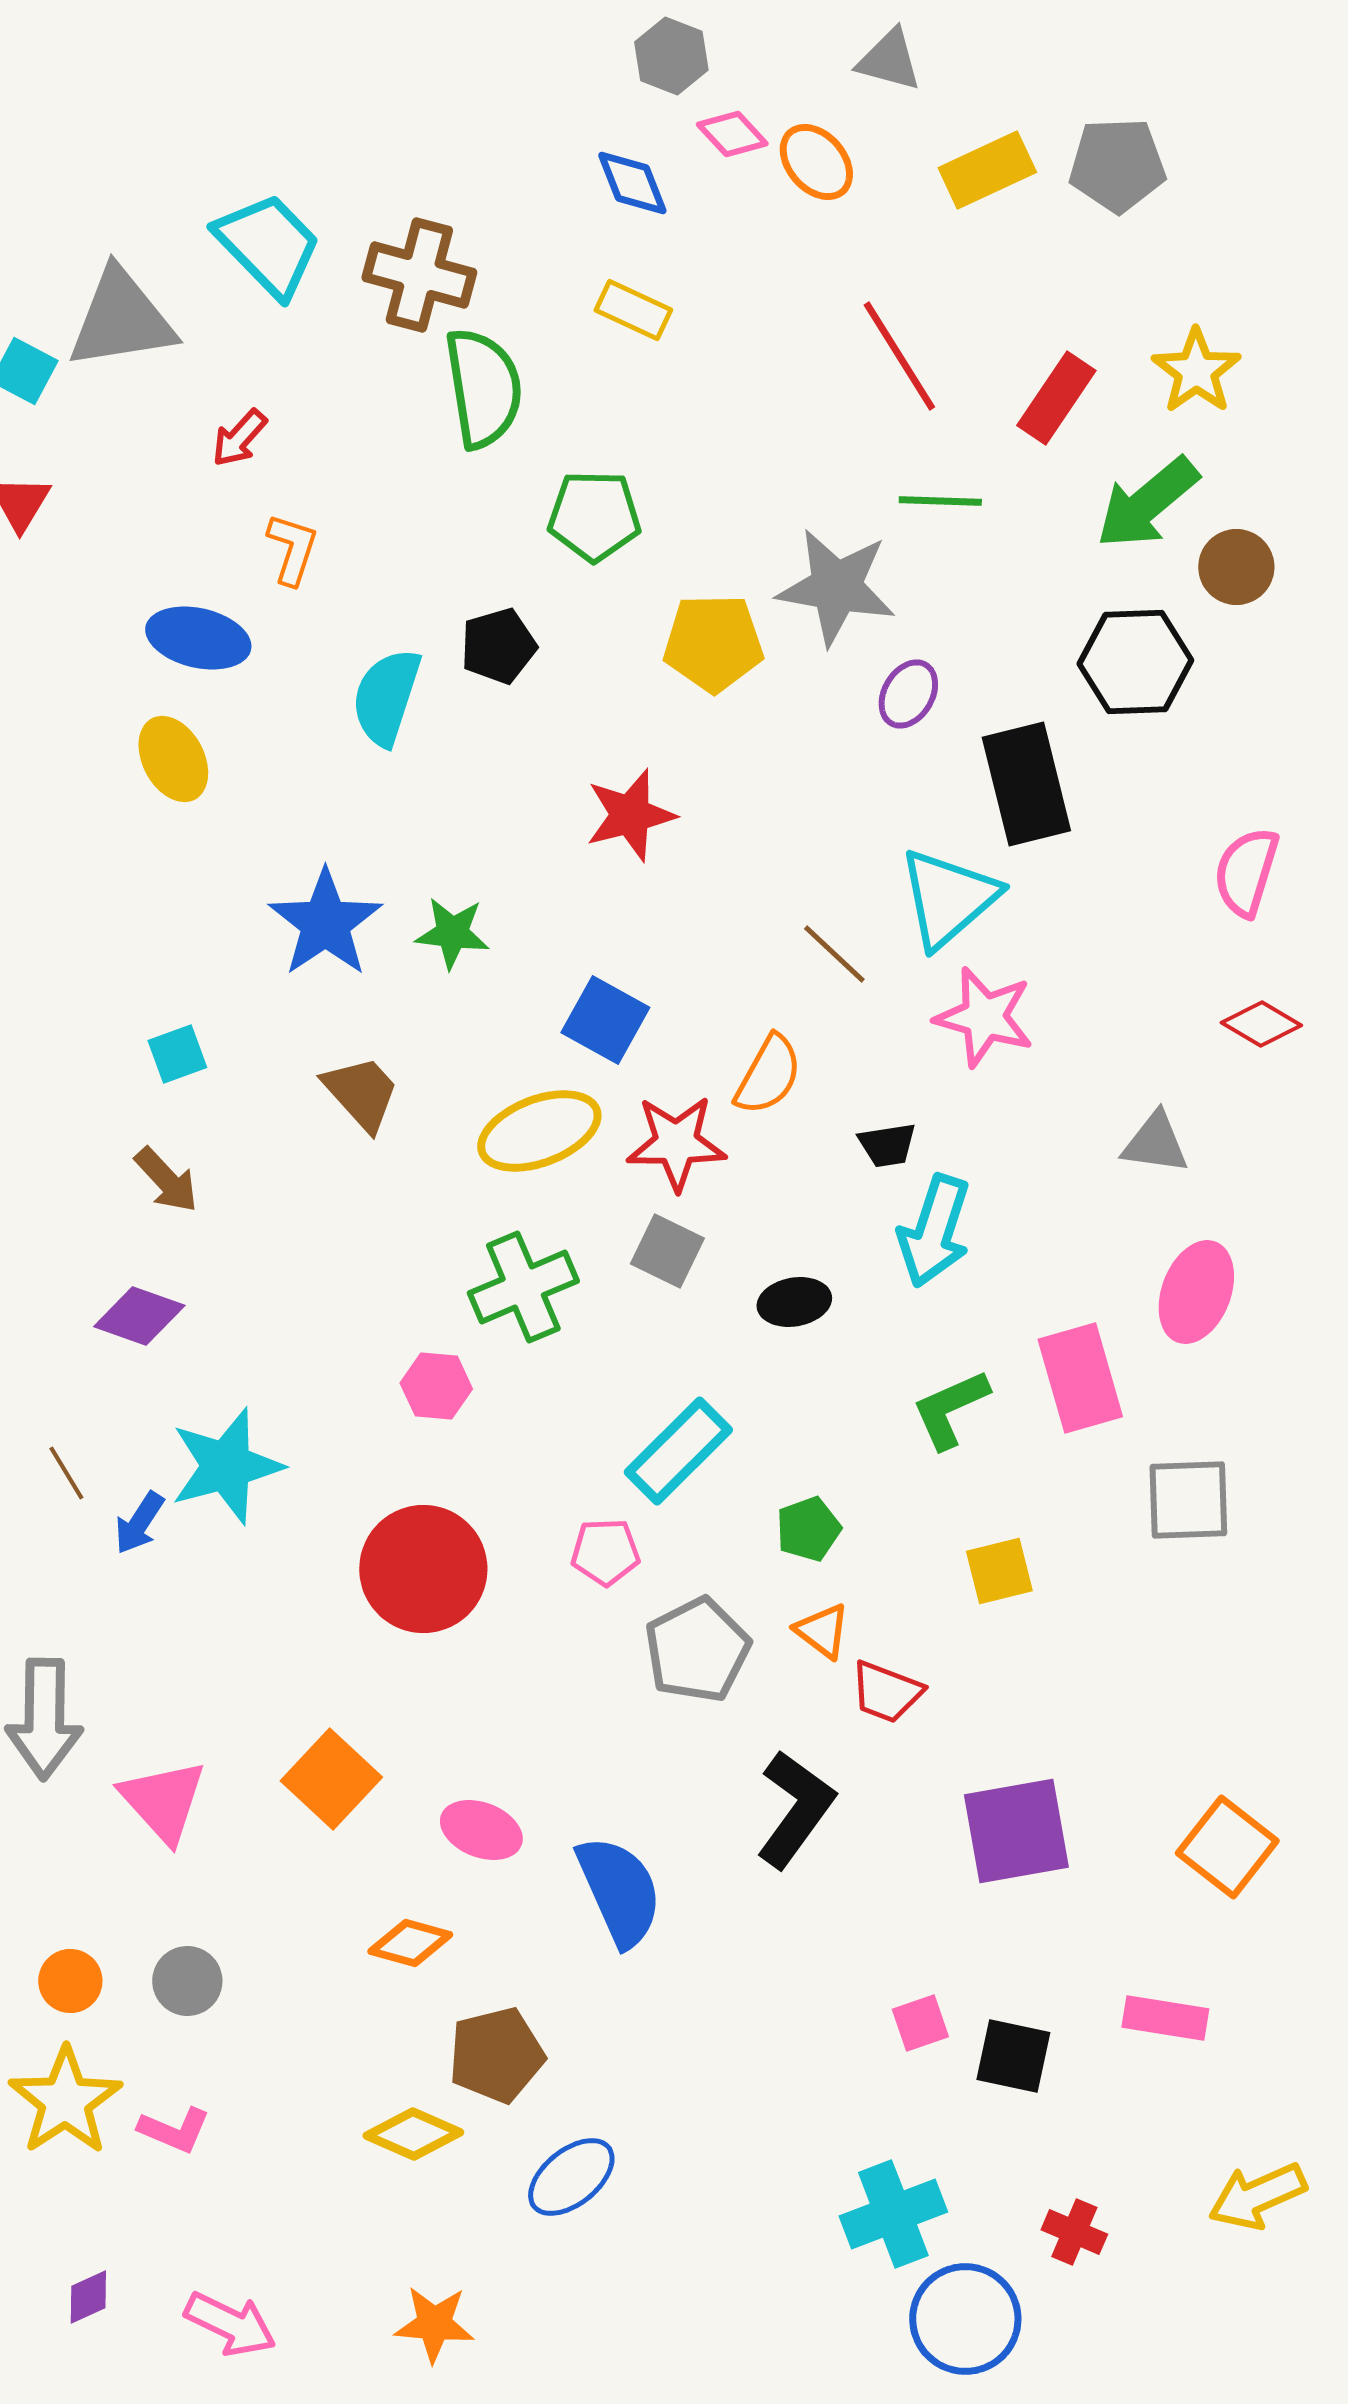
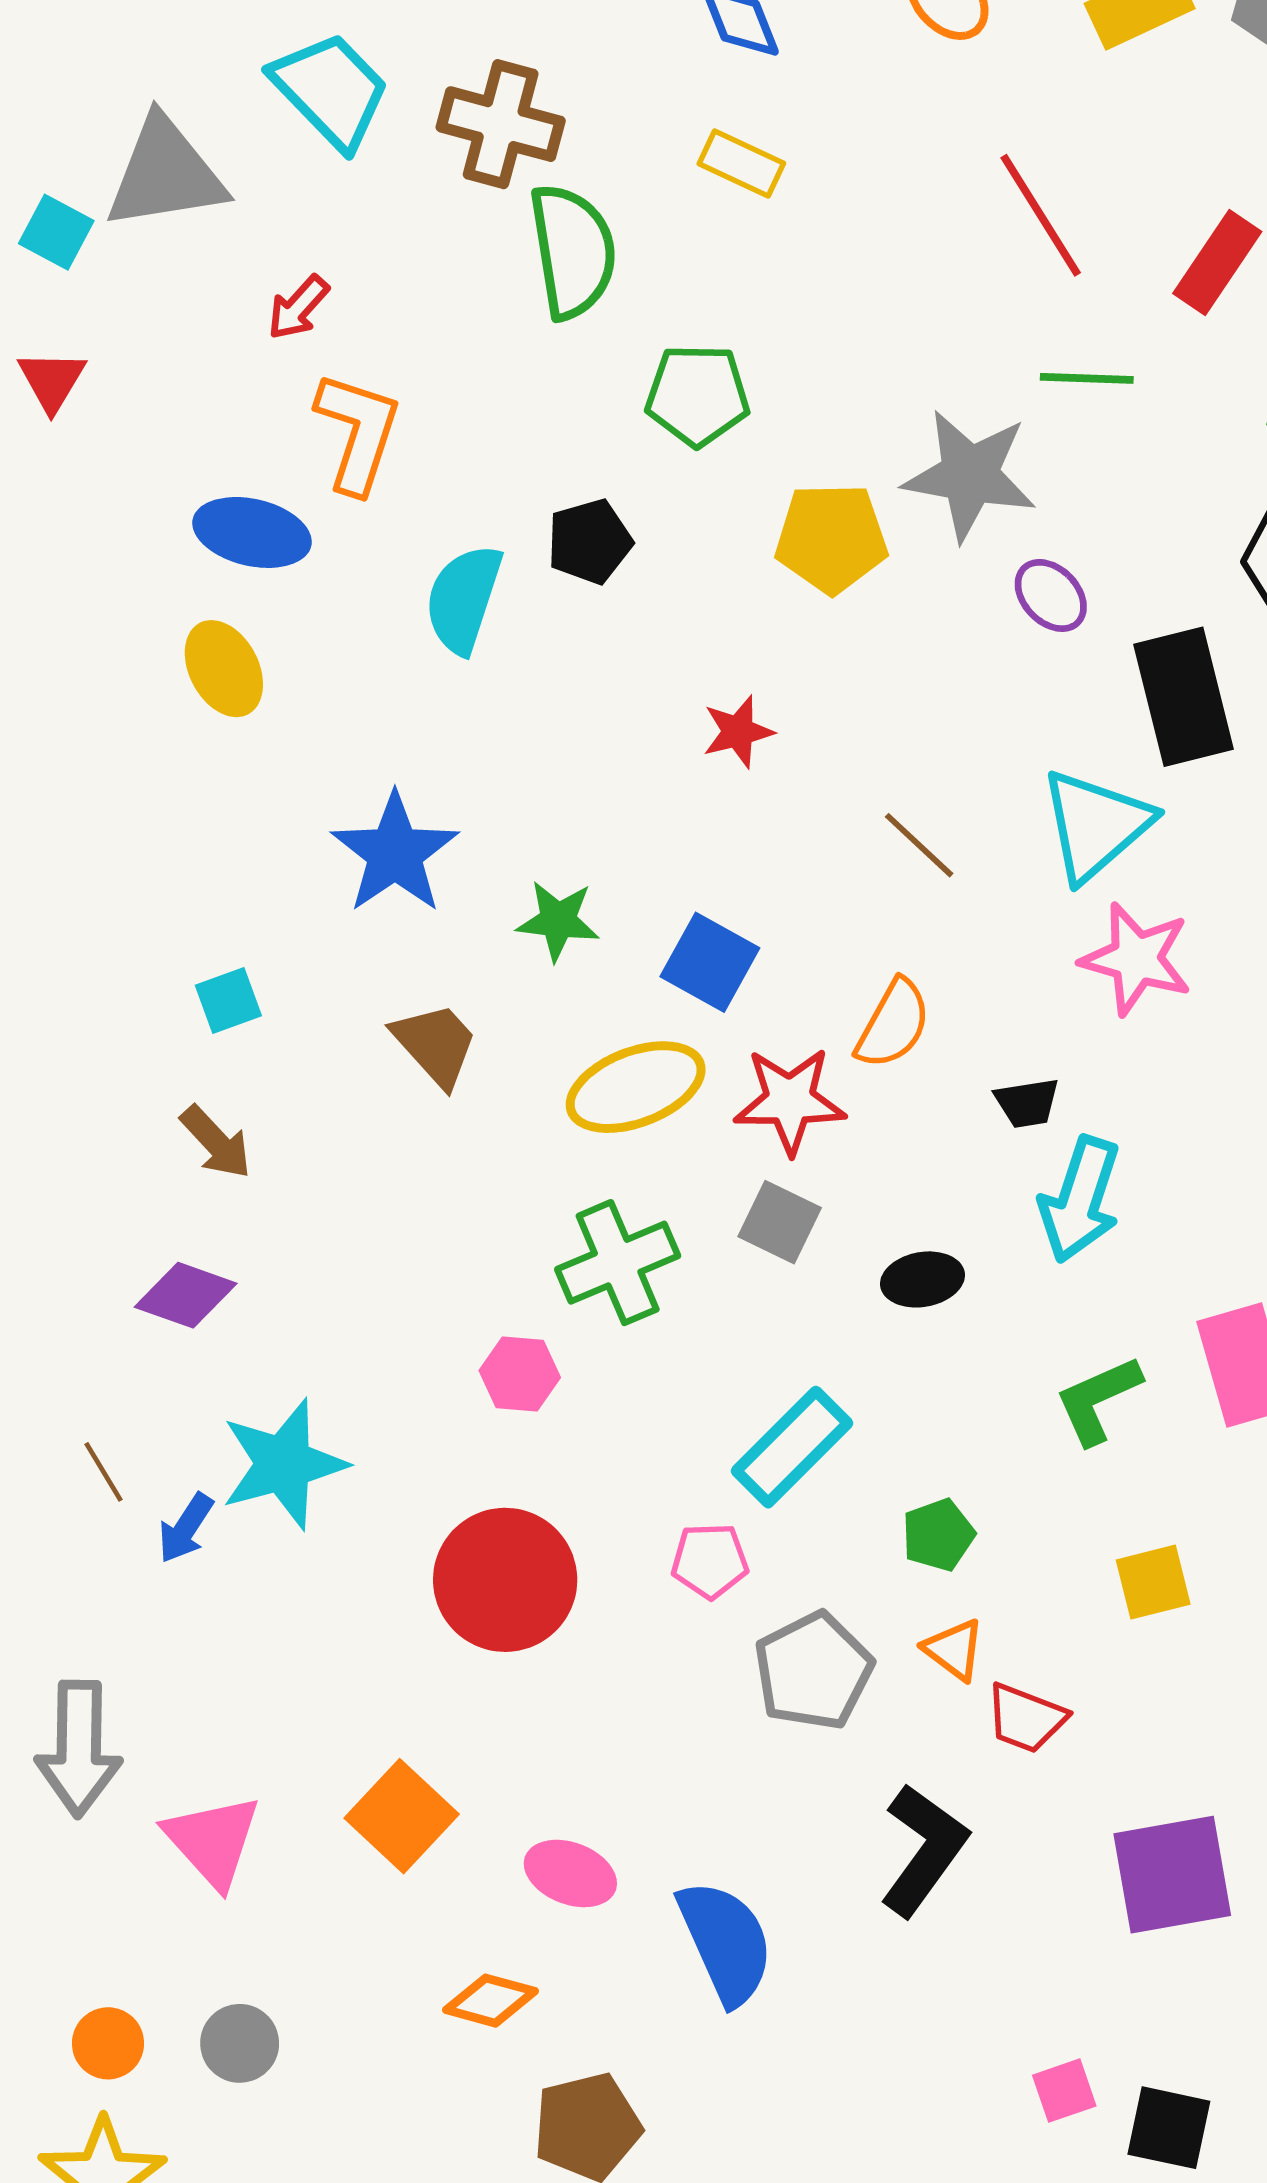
orange L-shape: (292, 549) -> (358, 432), size x1.5
purple ellipse: (908, 694) -> (1051, 595), turned -74
red star: (630, 815) -> (738, 732), size x0.7
green star: (452, 933) -> (558, 921), moved
brown line: (834, 954) -> (919, 845), moved

